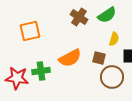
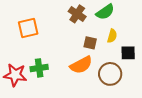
orange semicircle: (70, 58) -> (81, 65), moved
brown square: (99, 58) -> (90, 43), moved

